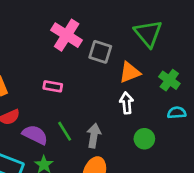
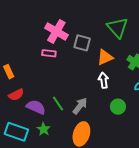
pink rectangle: (53, 86) -> (49, 53), moved
gray arrow: (94, 136) -> (80, 106), turned 30

